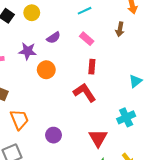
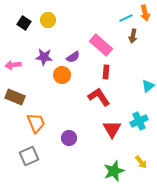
cyan line: (85, 11) -> (126, 18), moved
purple semicircle: (54, 38) -> (73, 57), moved
pink rectangle: (87, 39) -> (101, 45), size x1.6
red triangle: (98, 138) -> (112, 129), moved

